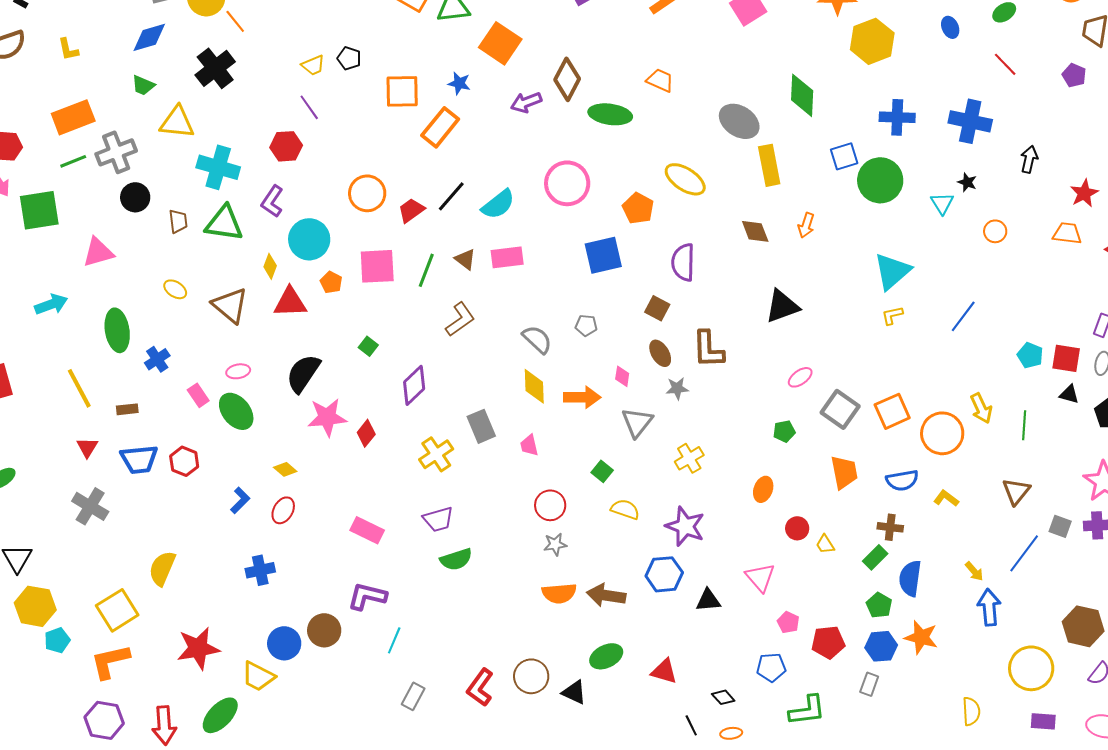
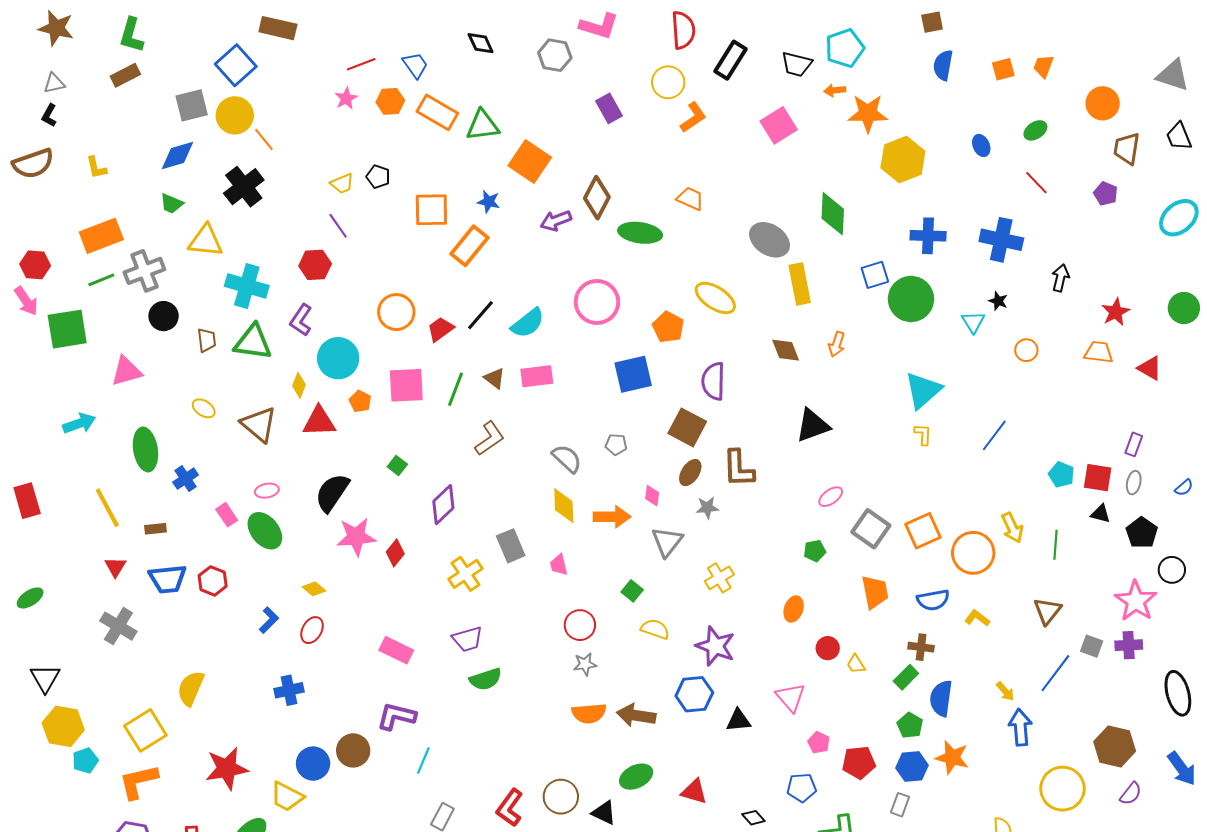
brown square: (657, 308) -> (687, 427), size x1.5
yellow L-shape: (892, 315) -> (923, 434), turned 105
brown ellipse: (660, 353) -> (690, 473), turned 64

